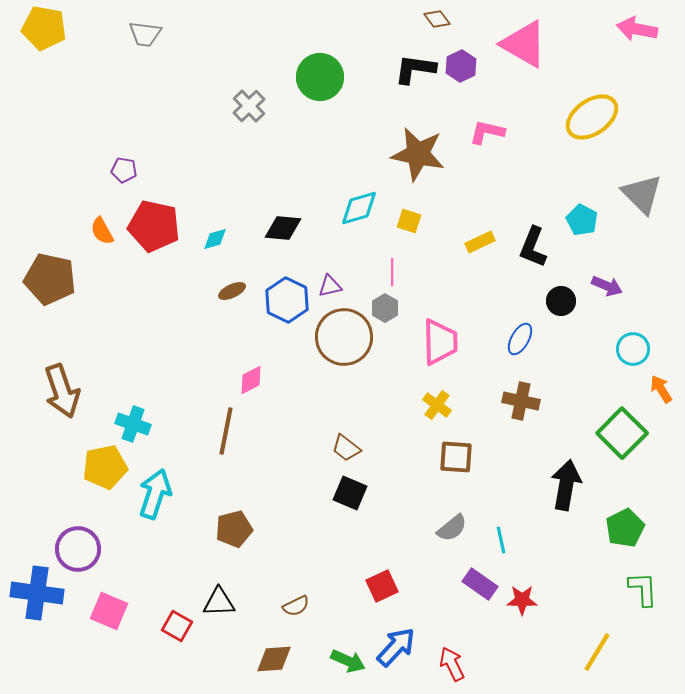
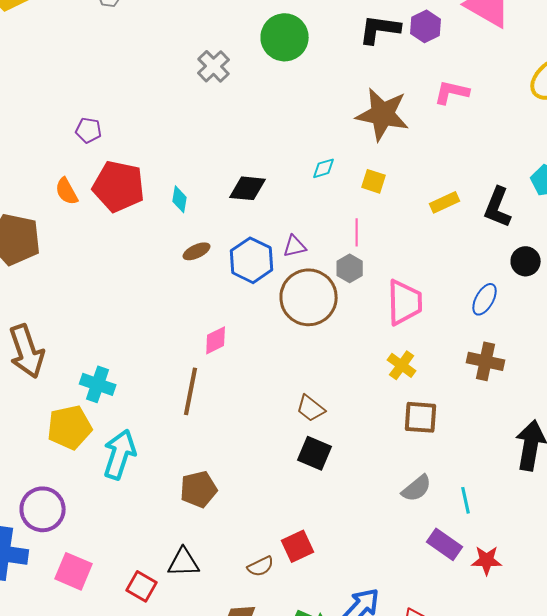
cyan diamond: (359, 208) -> (324, 168), size x0.6
cyan diamond: (215, 239) -> (180, 199), turned -64
red square: (382, 586) -> (298, 546), moved

